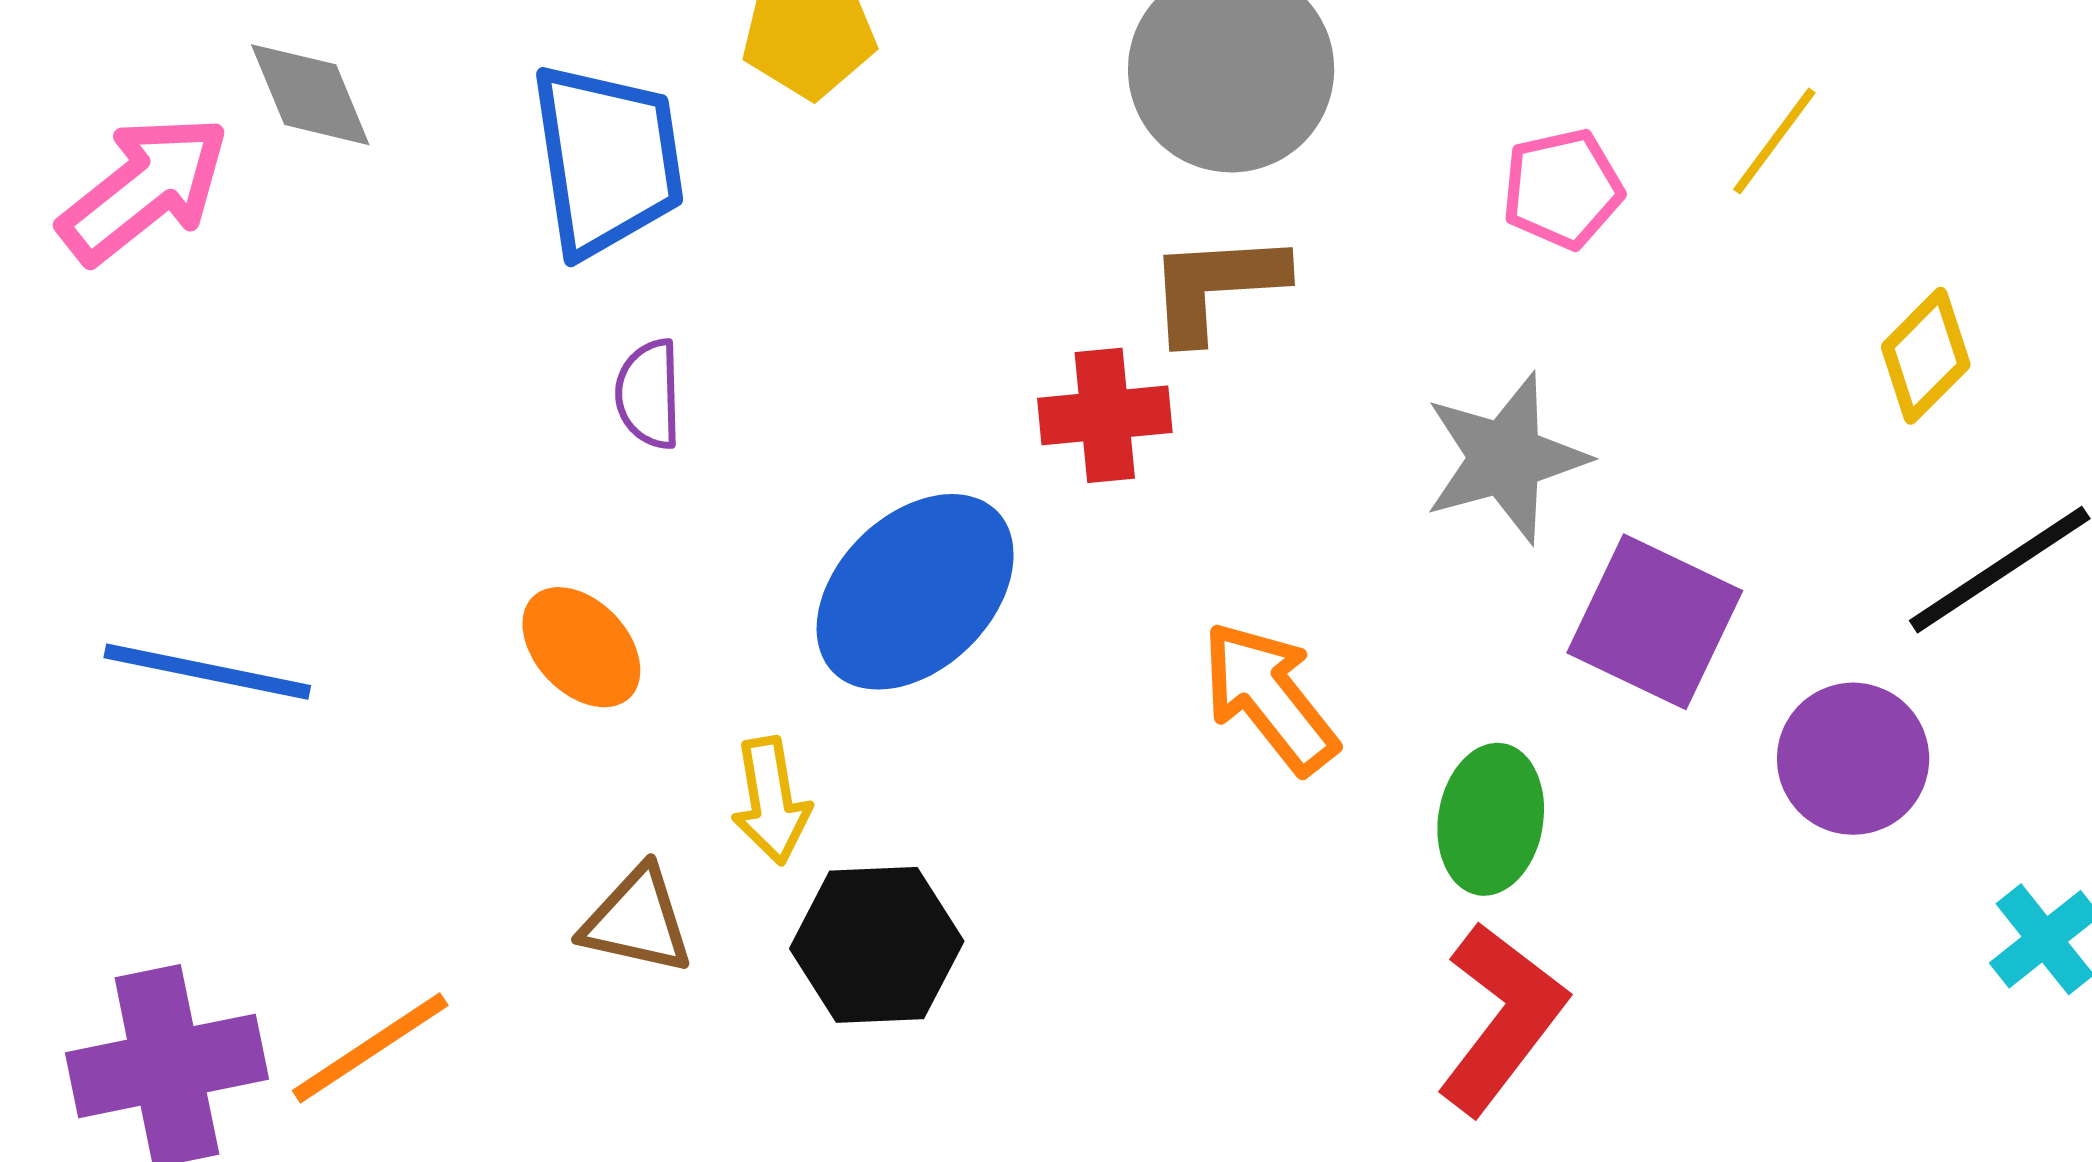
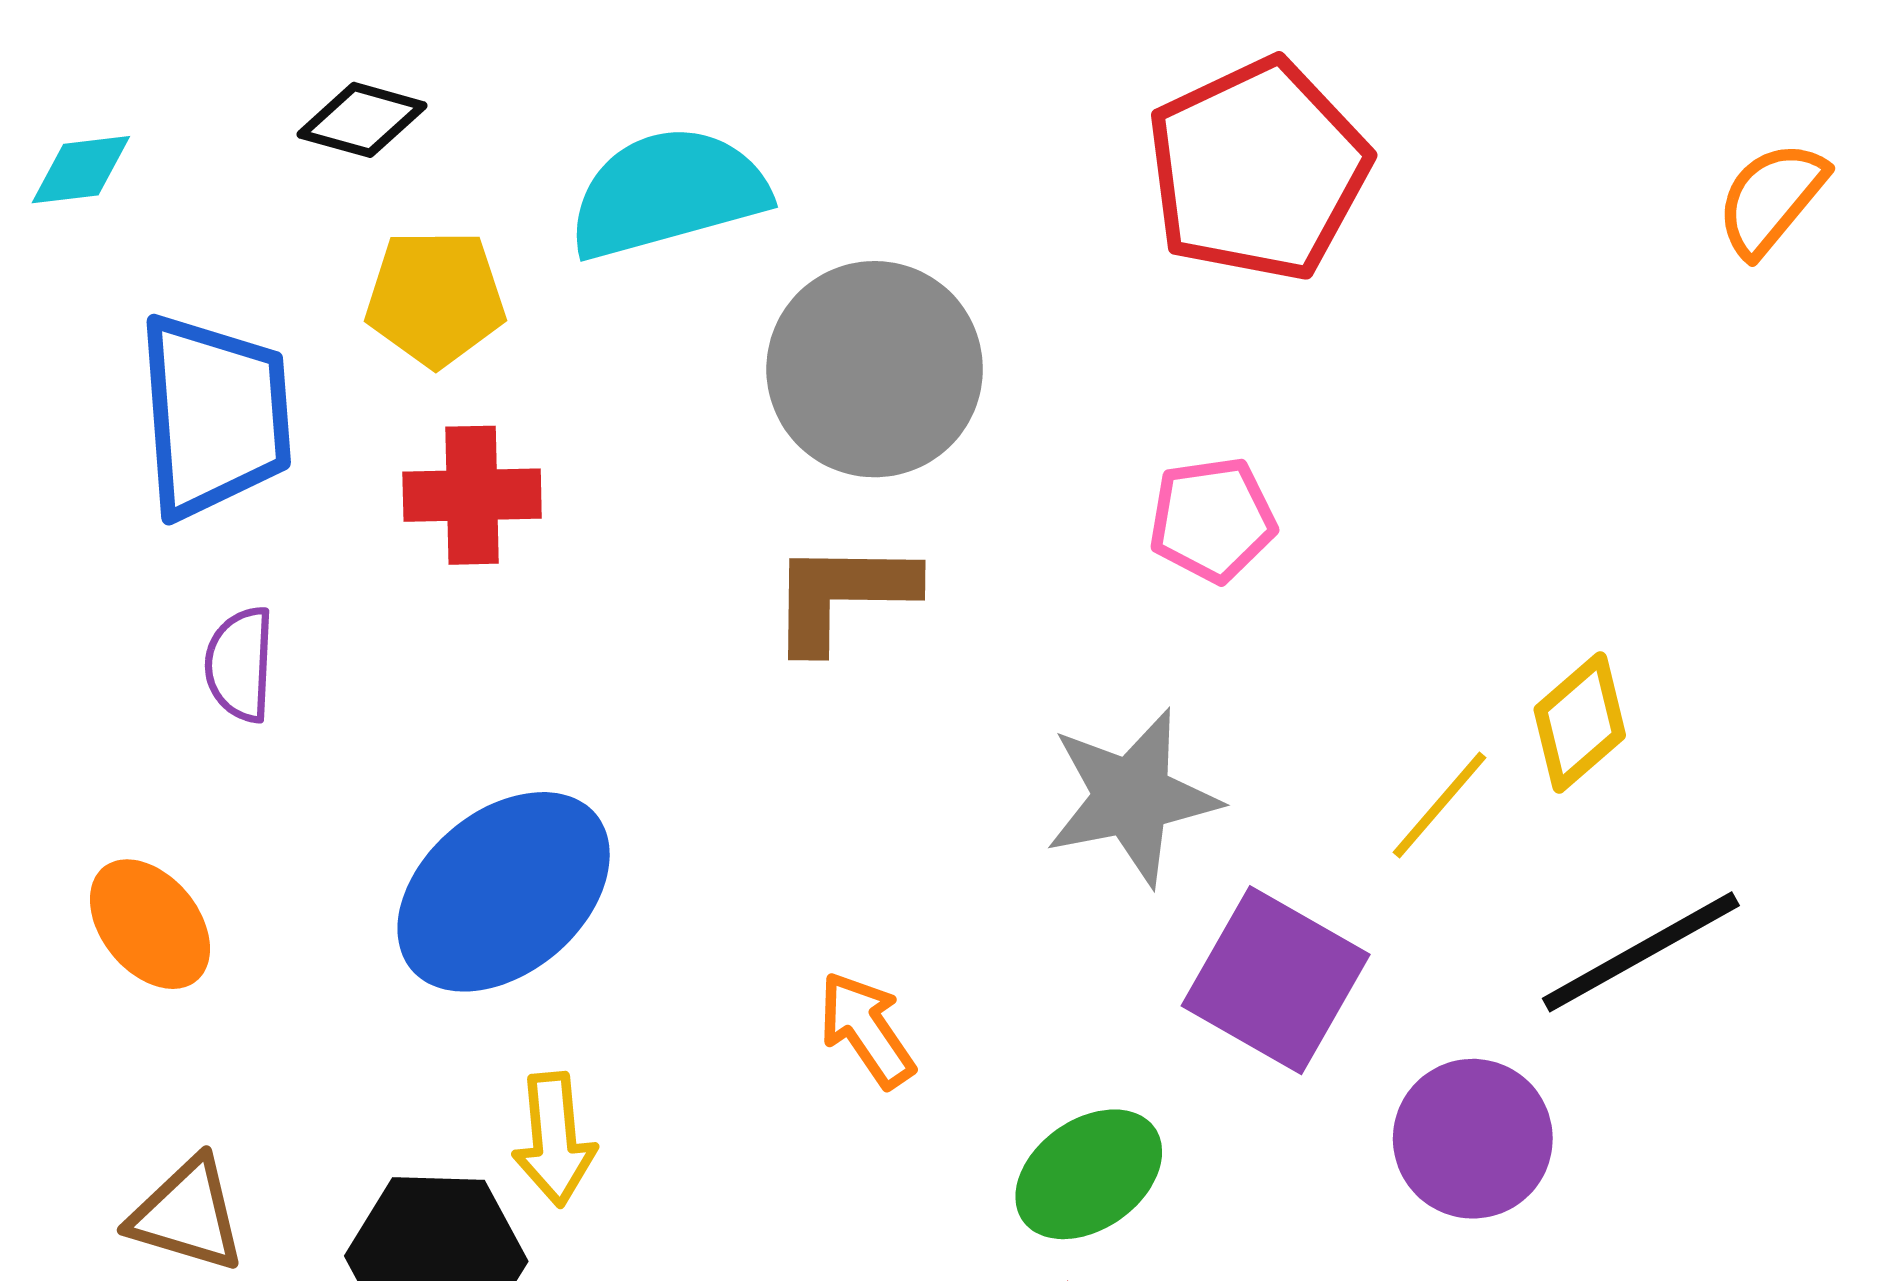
yellow line: (1774, 141) -> (1440, 805), moved
red cross: (1105, 415) -> (472, 495), moved
orange arrow: (1269, 697) -> (866, 1030), size x0.7
yellow arrow: (771, 801) -> (554, 1139), moved
green ellipse: (1491, 819) -> (1089, 1174), turned 41

